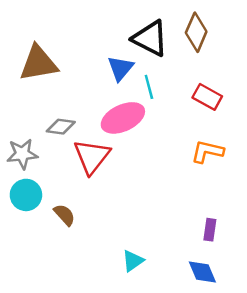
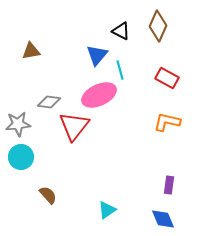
black triangle: (150, 38) -> (121, 31), size x0.6
brown triangle: (38, 63) -> (31, 51), size x0.6
brown semicircle: (64, 215) -> (48, 195), moved

